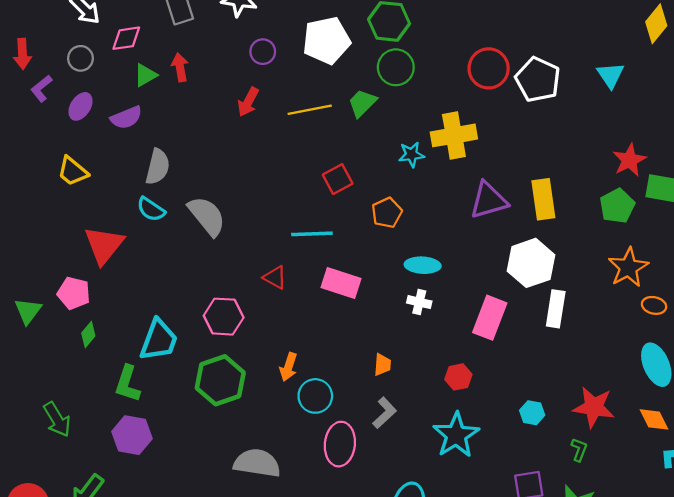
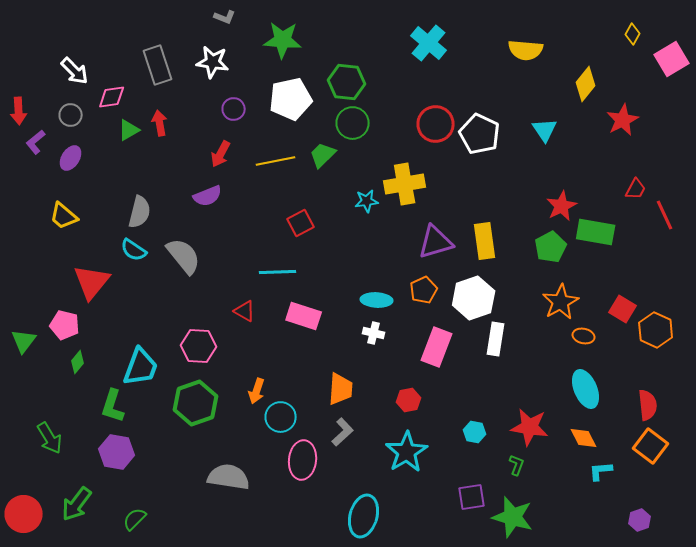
purple semicircle: (126, 118) -> (208, 196), moved
orange pentagon: (387, 213) -> (424, 290), moved
orange trapezoid: (382, 365) -> (341, 389), size x1.6

